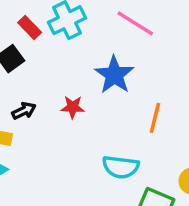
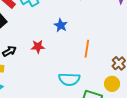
blue star: (114, 75) -> (61, 25), size x0.6

